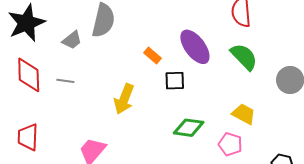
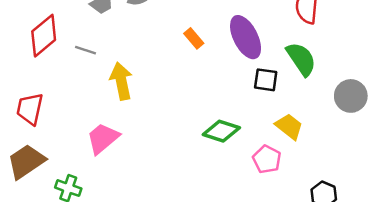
red diamond: (29, 75) -> (44, 36), turned 42
black square: (175, 81) -> (266, 80), moved
yellow arrow: (124, 99) -> (121, 81), moved, turned 136

